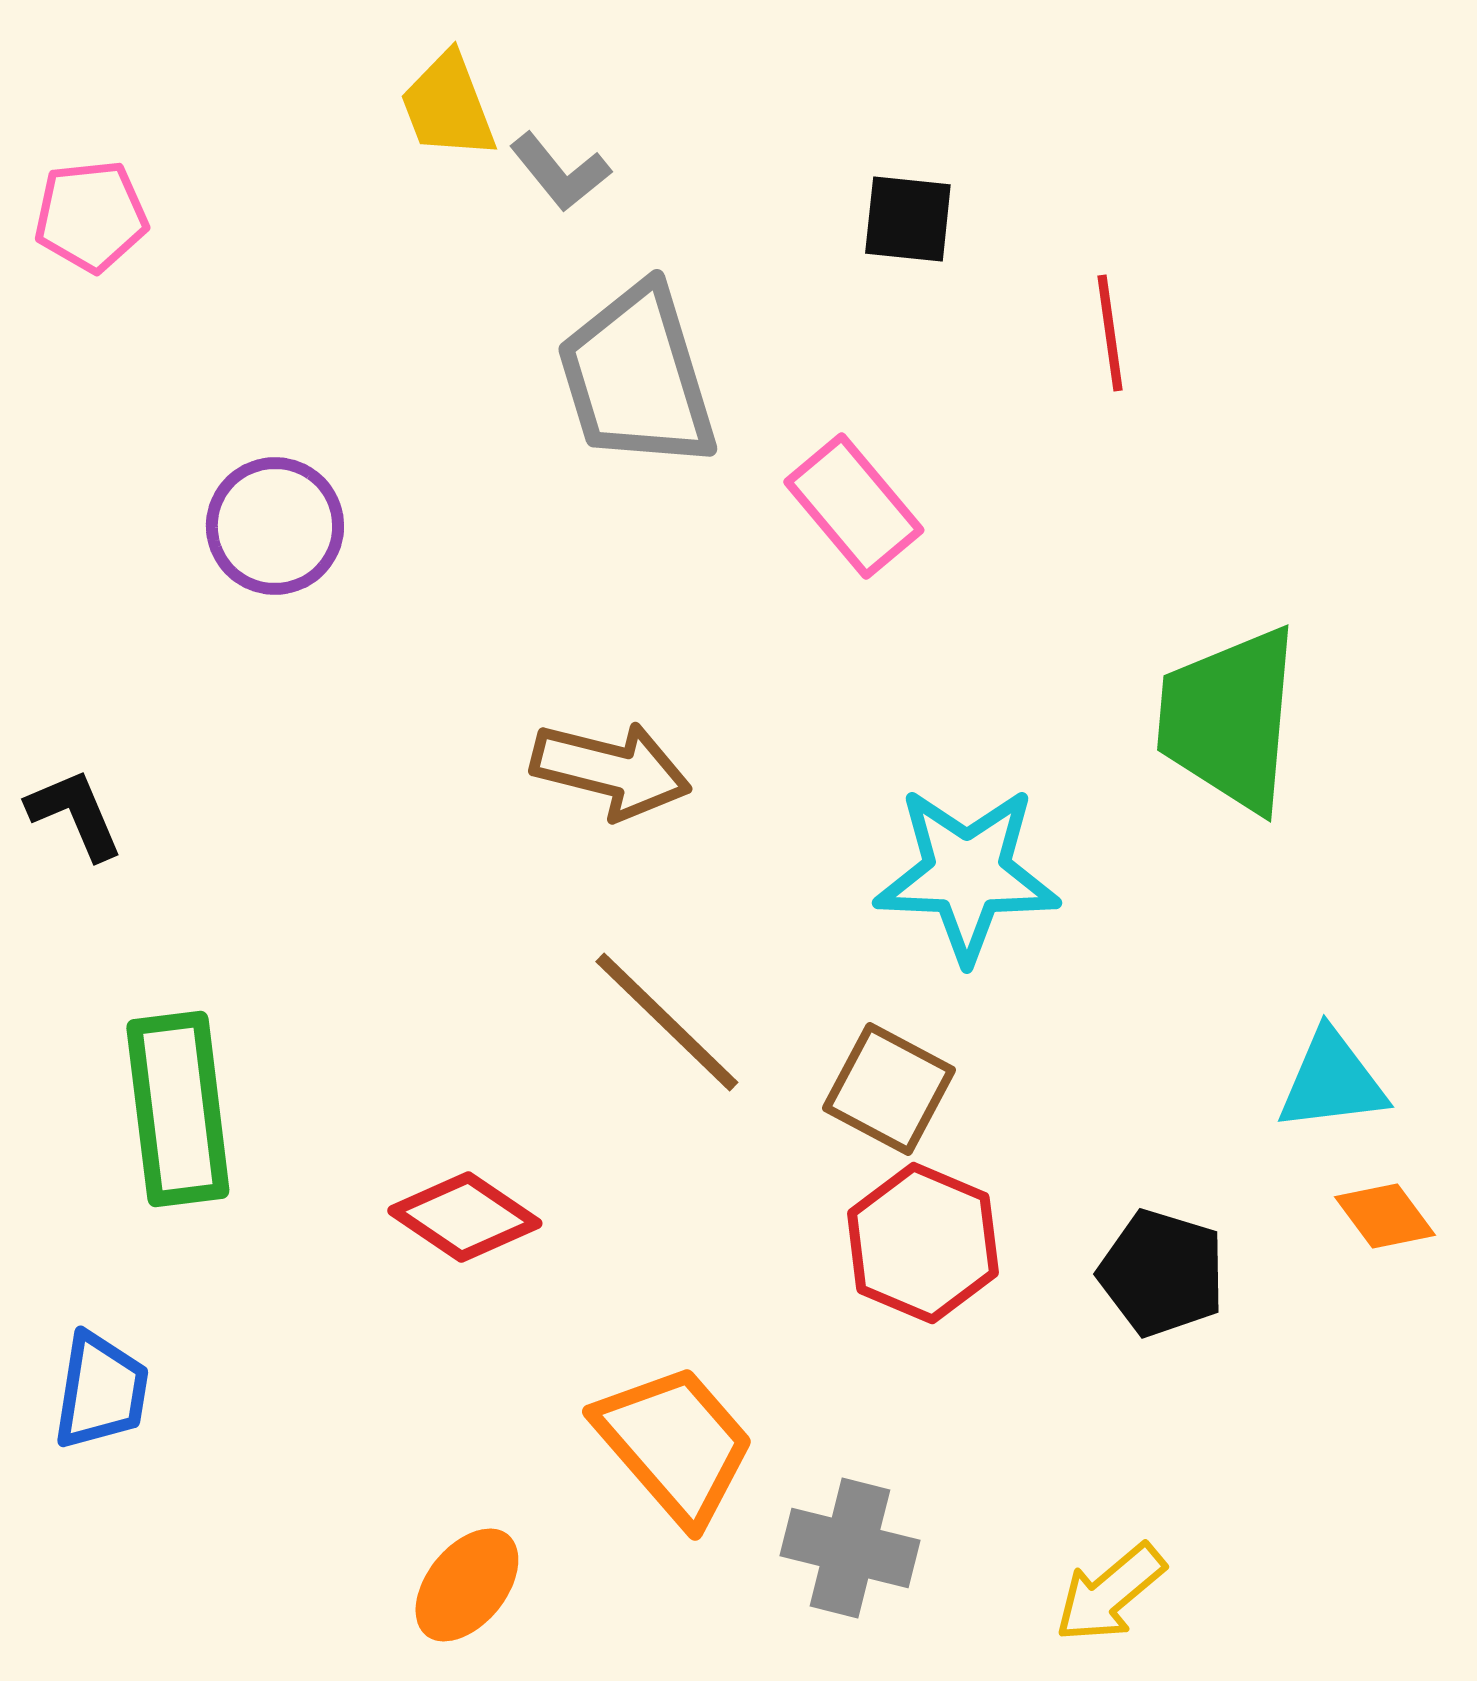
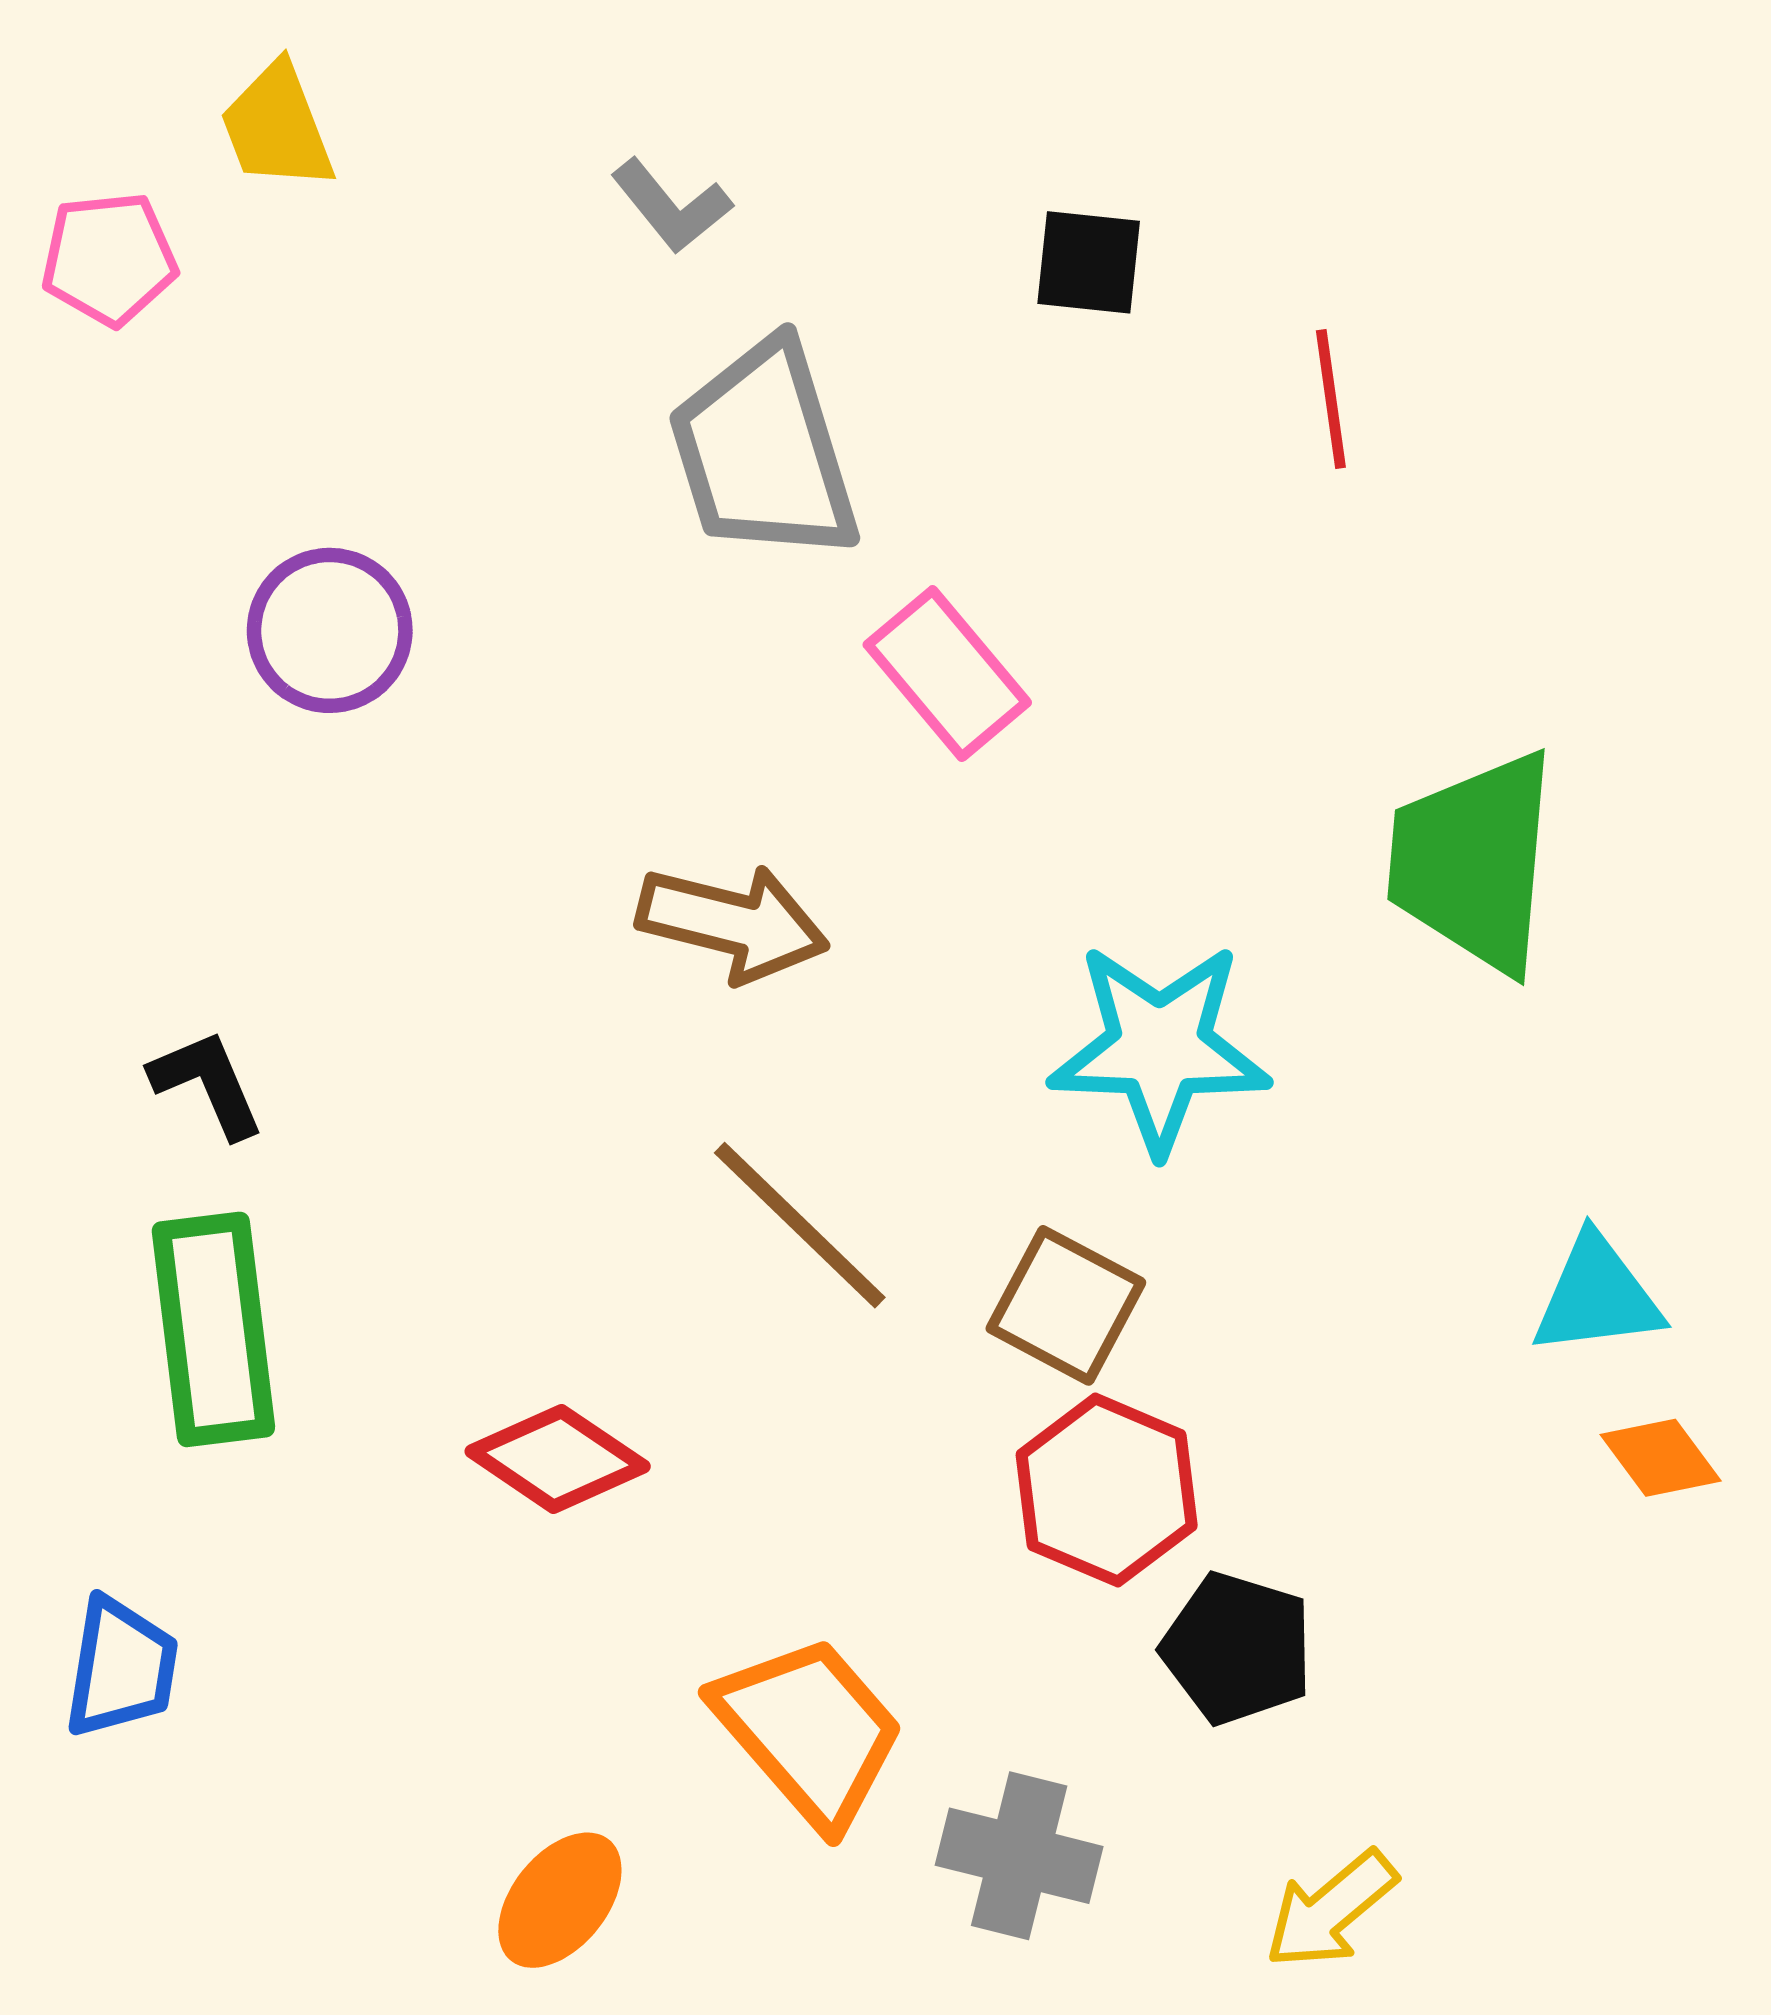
yellow trapezoid: (448, 106) -> (277, 127), moved
pink rectangle: (854, 506) -> (947, 674), moved
black L-shape: (75, 814) -> (207, 1084), moved
black pentagon: (1162, 1273) -> (1237, 1648), moved

